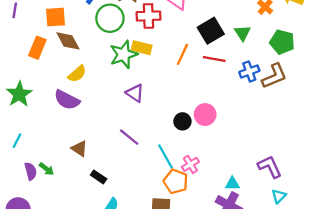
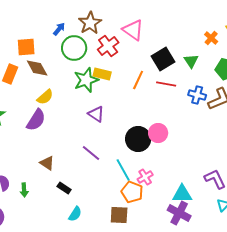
red cross: (148, 16) -> (108, 46), turned -35
blue cross: (249, 71) -> (197, 95), turned 36
purple semicircle: (67, 100) -> (36, 120), turned -85
black circle: (182, 121) -> (138, 139), size x1.6
green arrow: (46, 169) -> (24, 190), moved, turned 48
cyan triangle: (232, 184) -> (182, 194), size x1.5

